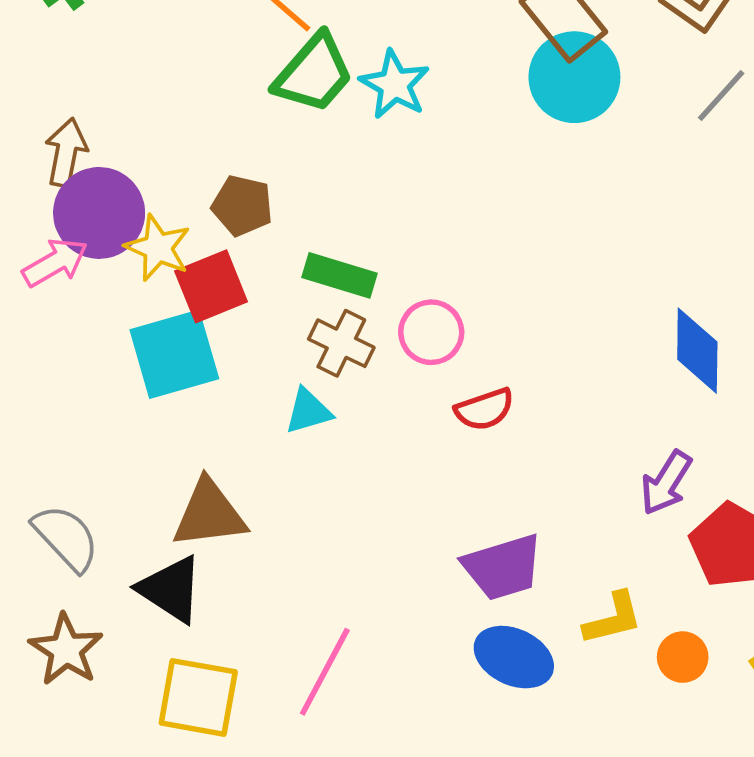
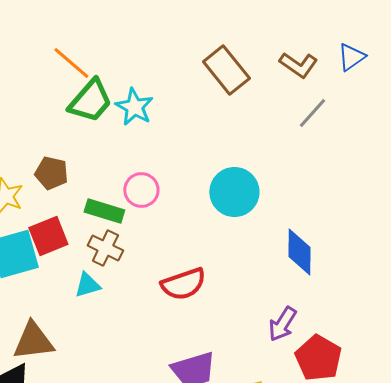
cyan circle: (574, 77) -> (234, 192), moved
red square: (211, 286) -> (48, 236), moved
pink circle: (431, 332) -> (141, 190), moved
red semicircle: (484, 409) -> (183, 284), size x1.4

